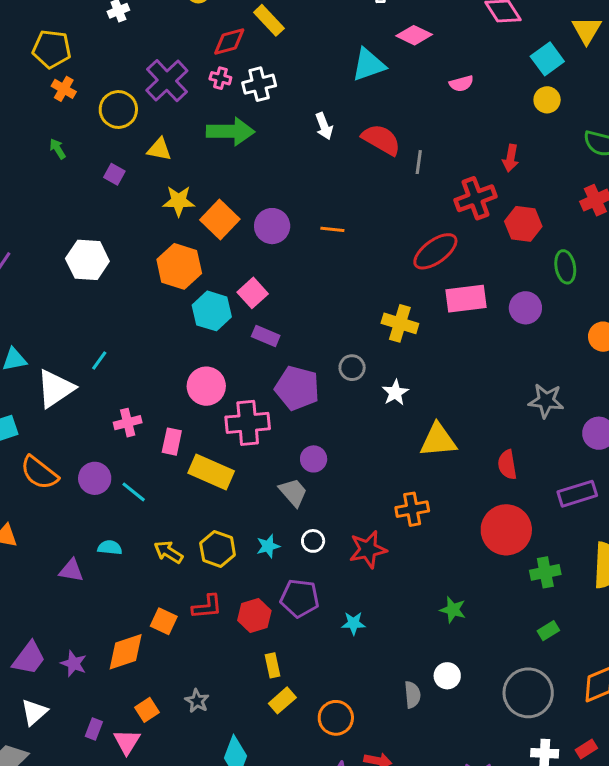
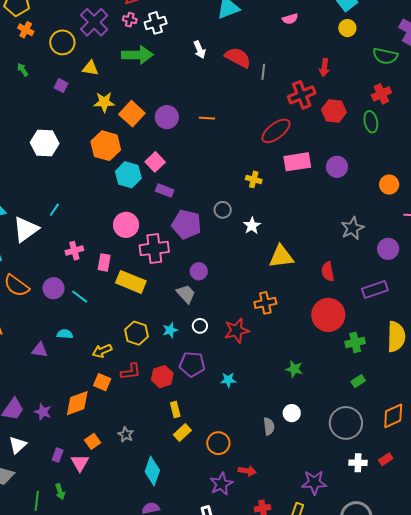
green ellipse: (565, 267) -> (371, 122), moved
yellow cross: (400, 323) -> (254, 179), size x0.7
gray star: (546, 401) -> (352, 228), turned -30
yellow arrow: (168, 552) -> (102, 351), moved, turned -54

